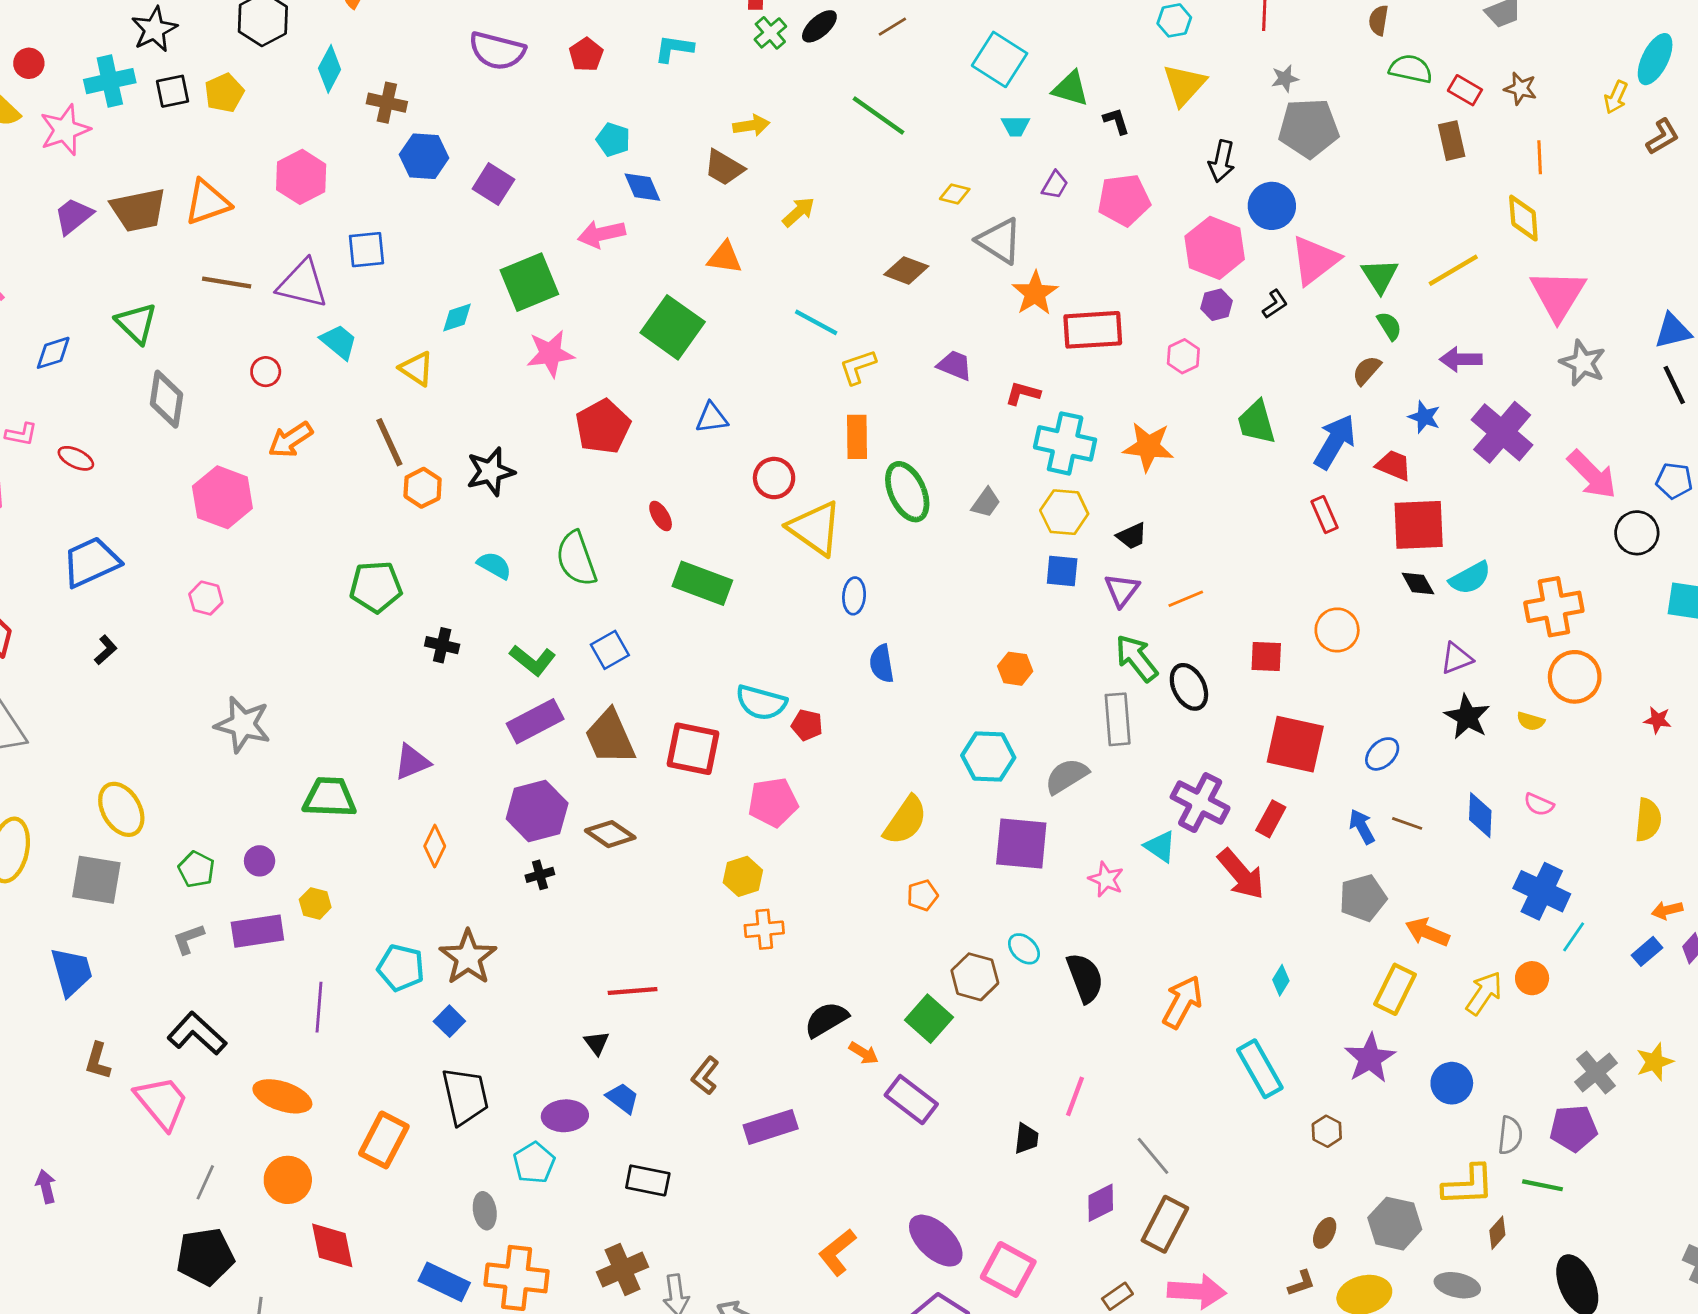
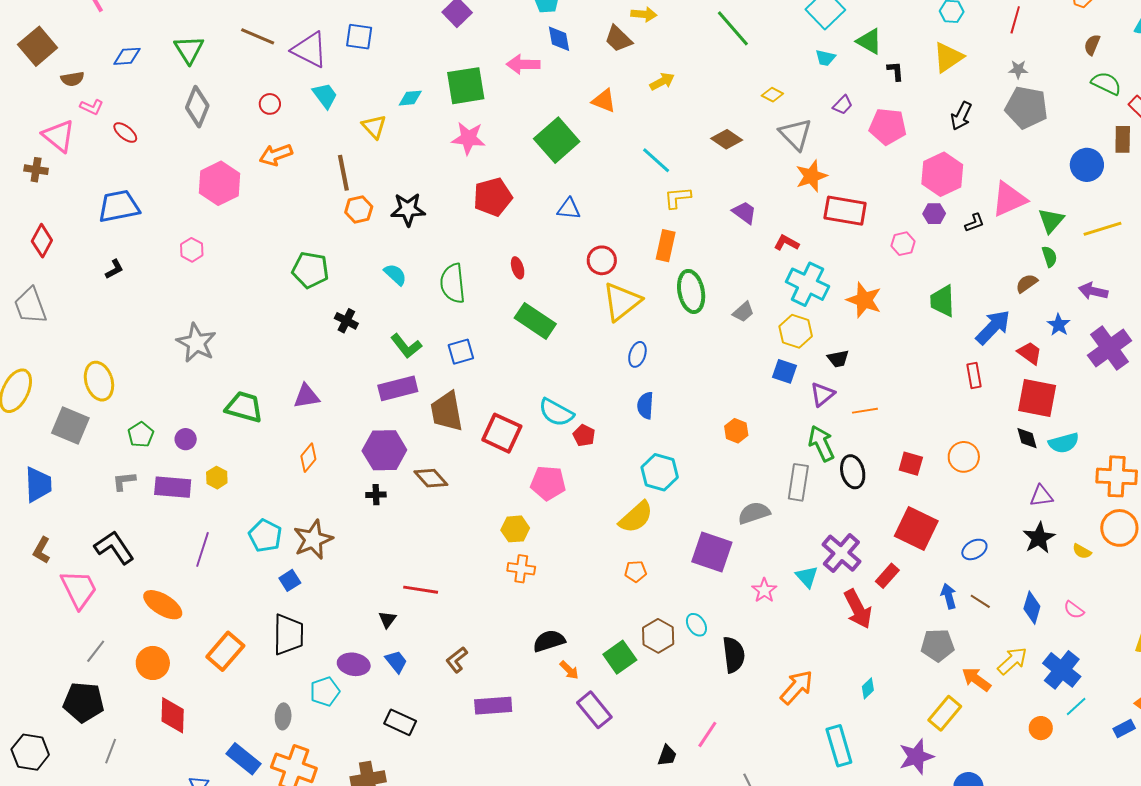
blue circle: (1272, 206) -> (1087, 165), moved
yellow triangle: (815, 528) -> (622, 302), turned 33
cyan hexagon: (988, 757) -> (660, 472), moved
yellow arrow: (1484, 993) -> (1012, 661), moved

